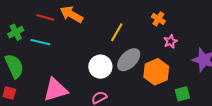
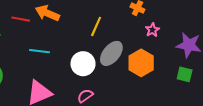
cyan line: (40, 42) -> (40, 51), moved
green square: (182, 94) -> (185, 74), moved, turned 35

